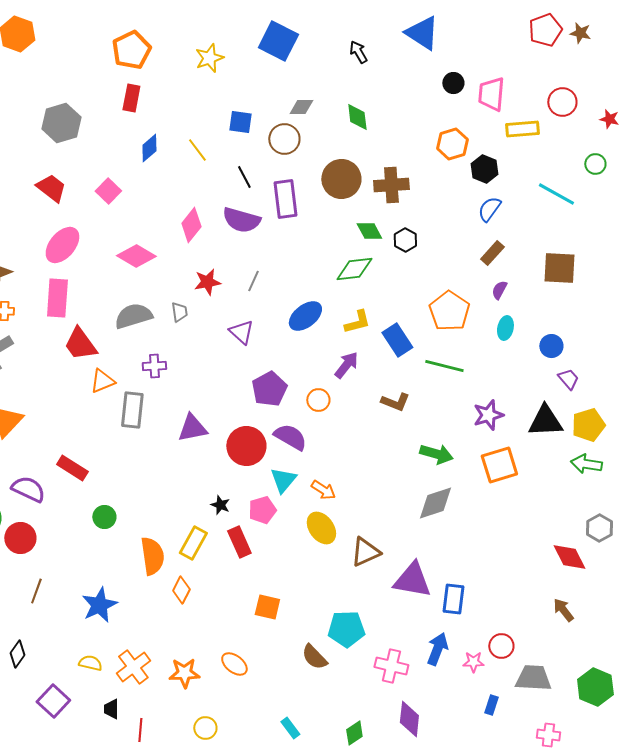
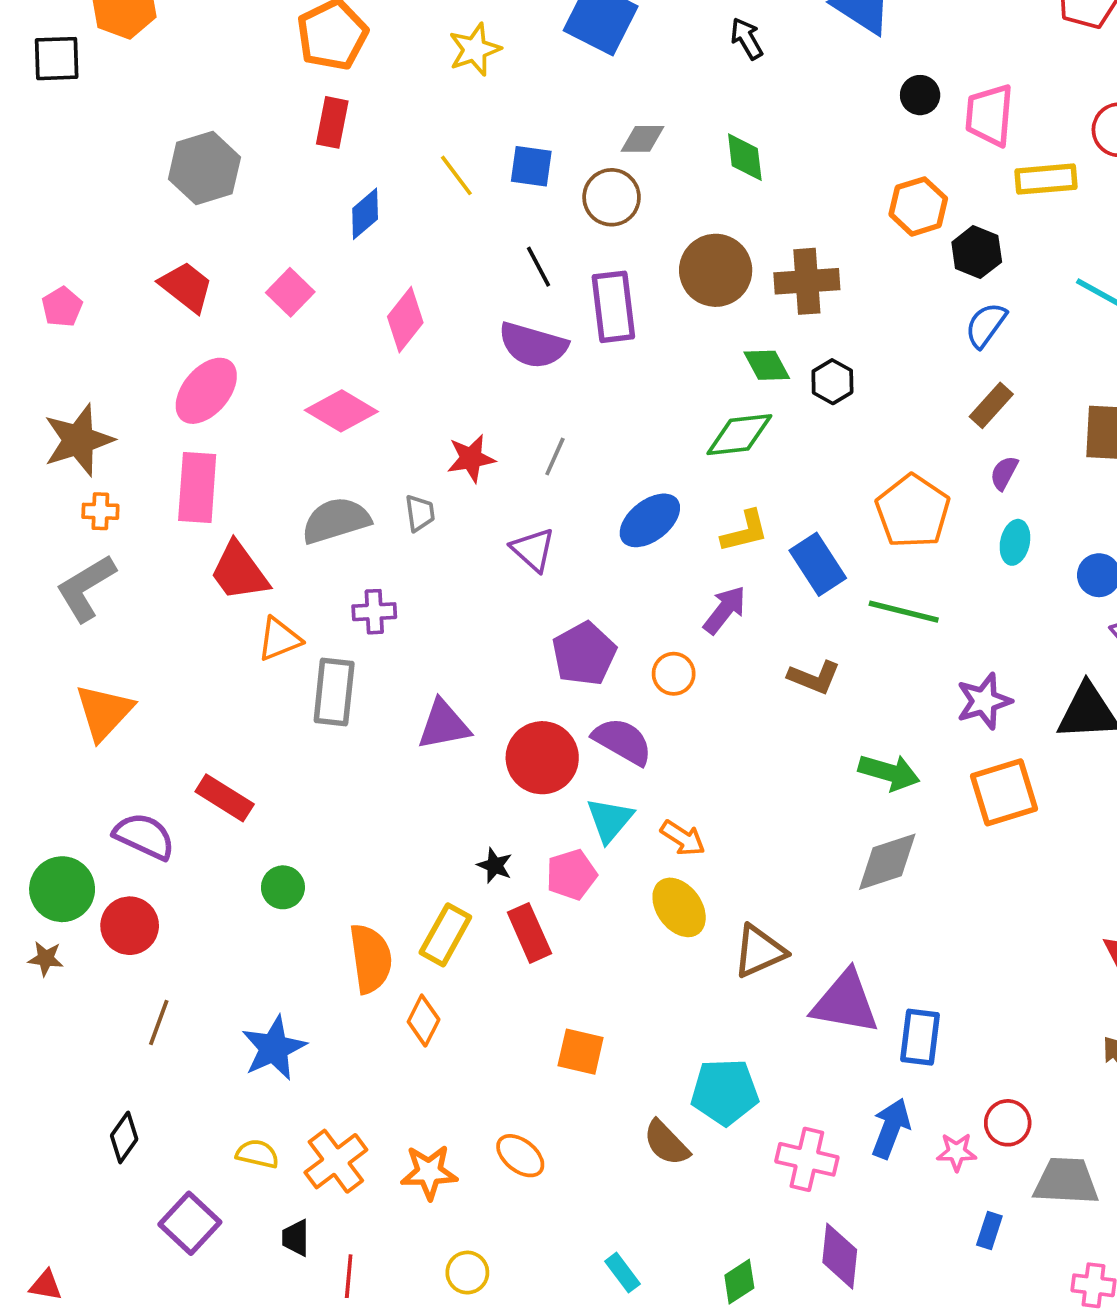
yellow line: (197, 150) -> (456, 175), moved
pink diamond: (191, 225) -> (405, 320), moved

